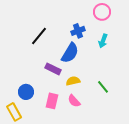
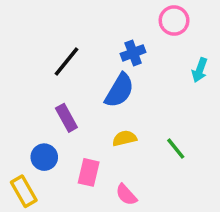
cyan arrow: (103, 41) -> (200, 70), moved
purple rectangle: (53, 69) -> (66, 118), moved, turned 35
pink semicircle: (74, 101) -> (126, 195), moved

